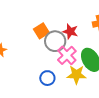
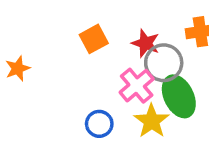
gray circle: (55, 41) -> (164, 63), moved
yellow star: (77, 75) -> (152, 121), turned 30

